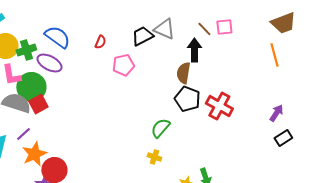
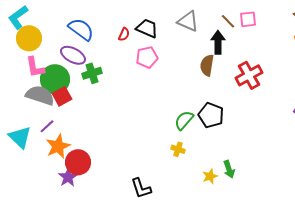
black trapezoid: (142, 36) -> (147, 28), moved, turned 50
green cross: (26, 50) -> (92, 73), moved
black pentagon: (187, 99) -> (211, 115), moved
red cross: (219, 106) -> (249, 75), moved, turned 32

